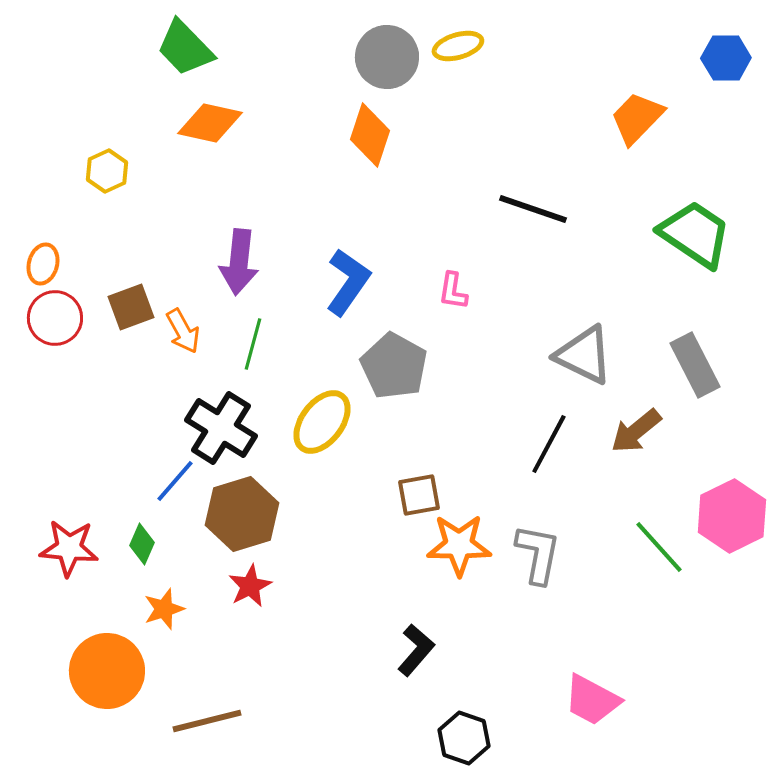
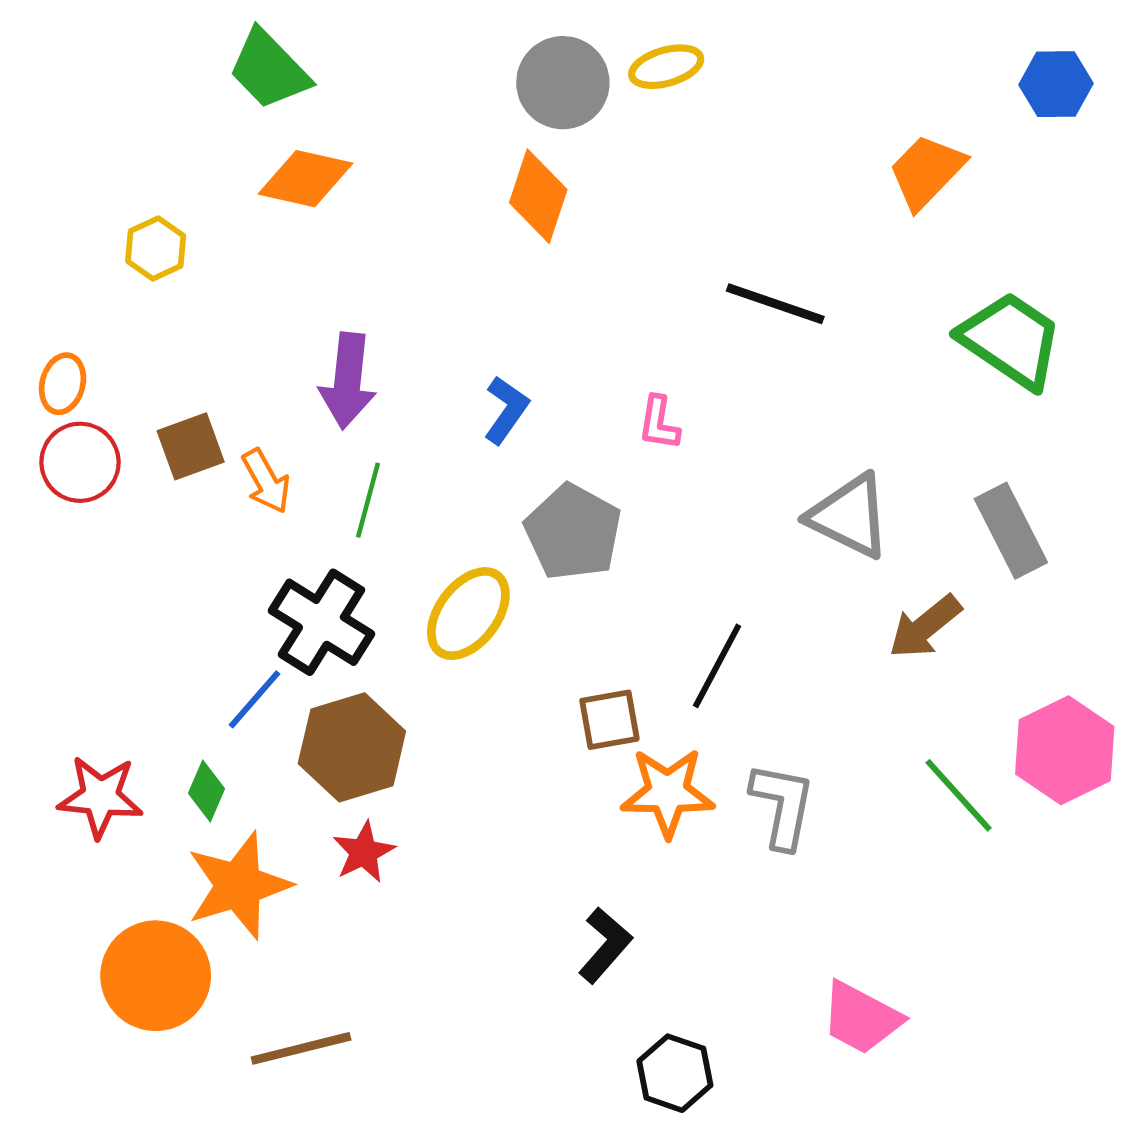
blue L-shape: (348, 282) -> (506, 410), size x0.7
black line: (549, 444) -> (717, 666), moved
orange star: (164, 609) -> (239, 886), size x1.8

